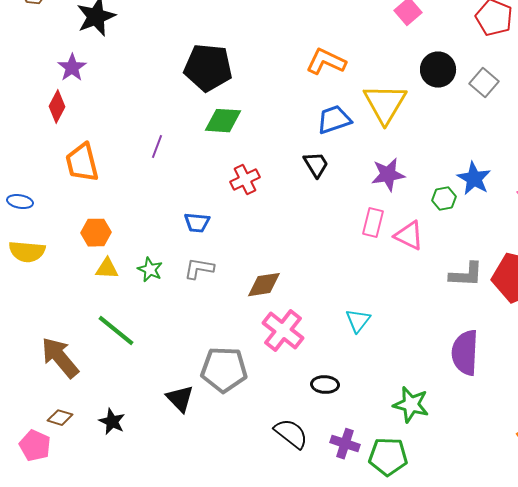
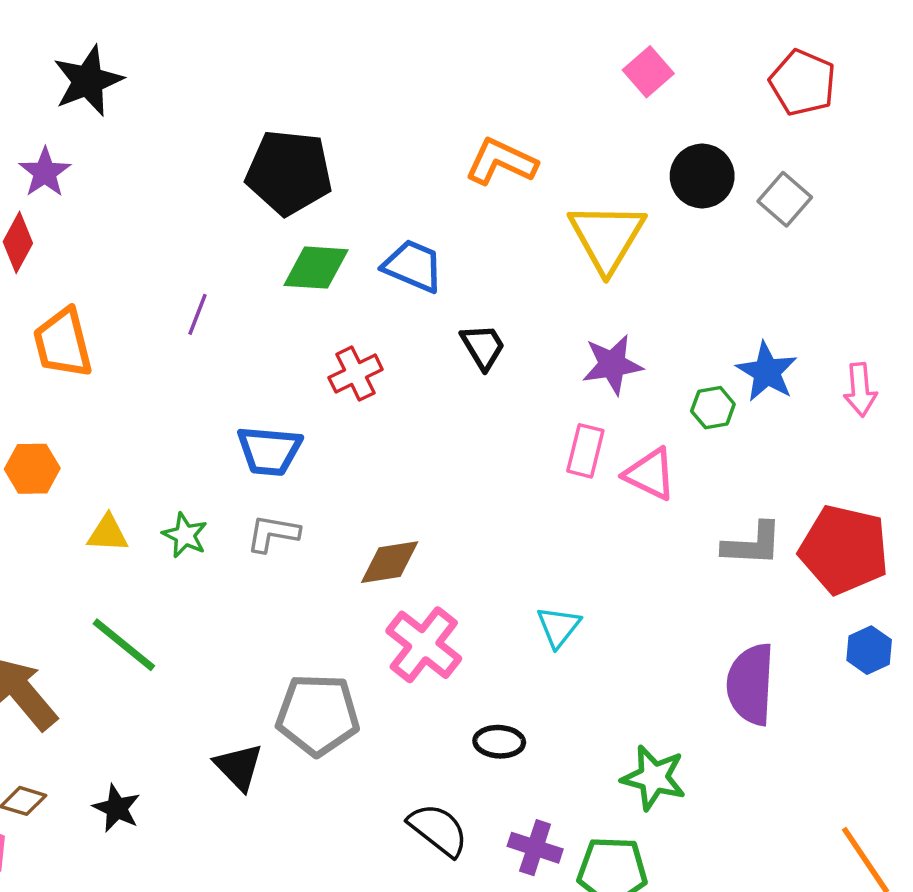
blue trapezoid: (334, 120) -> (413, 266), moved, turned 42
blue trapezoid: (197, 223) -> (269, 451), size x1.4
orange hexagon: (96, 233) -> (32, 469), moved

